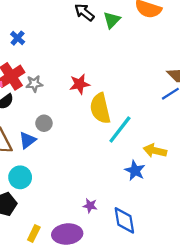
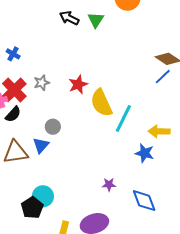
gray star: (34, 84) -> (42, 83), moved
cyan circle: (20, 177) -> (43, 196), moved
purple star: (90, 206) -> (109, 185), moved

